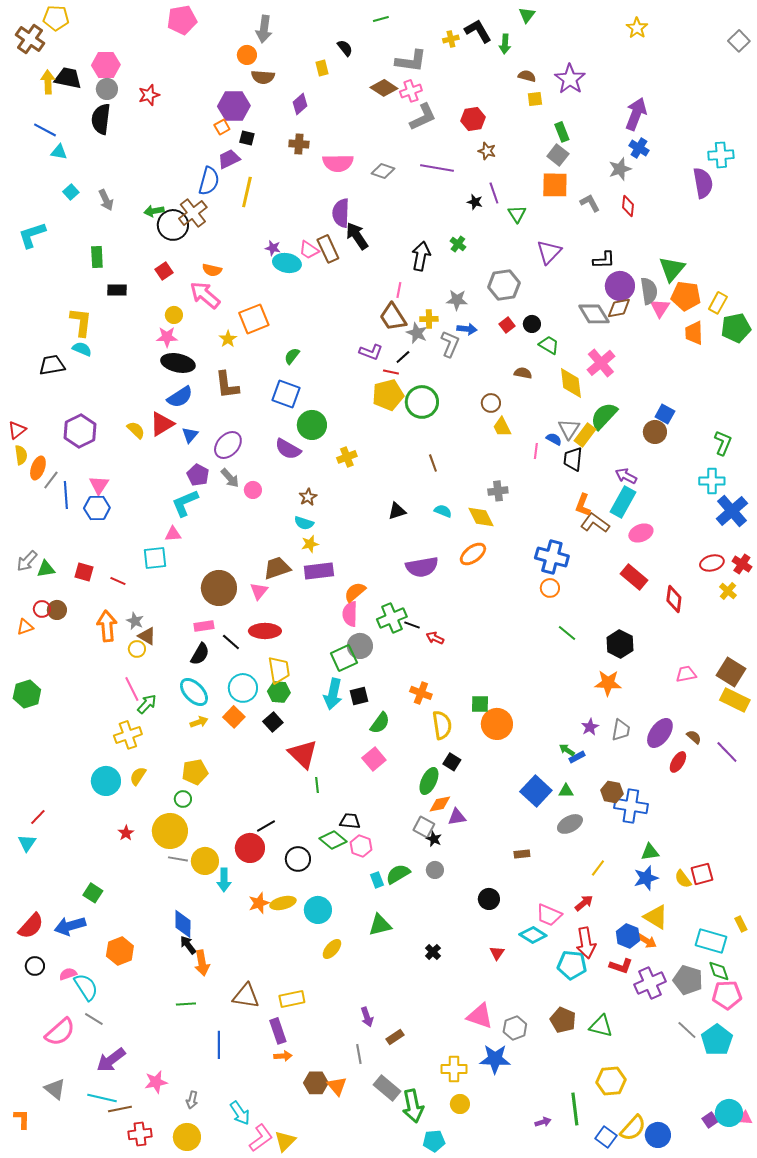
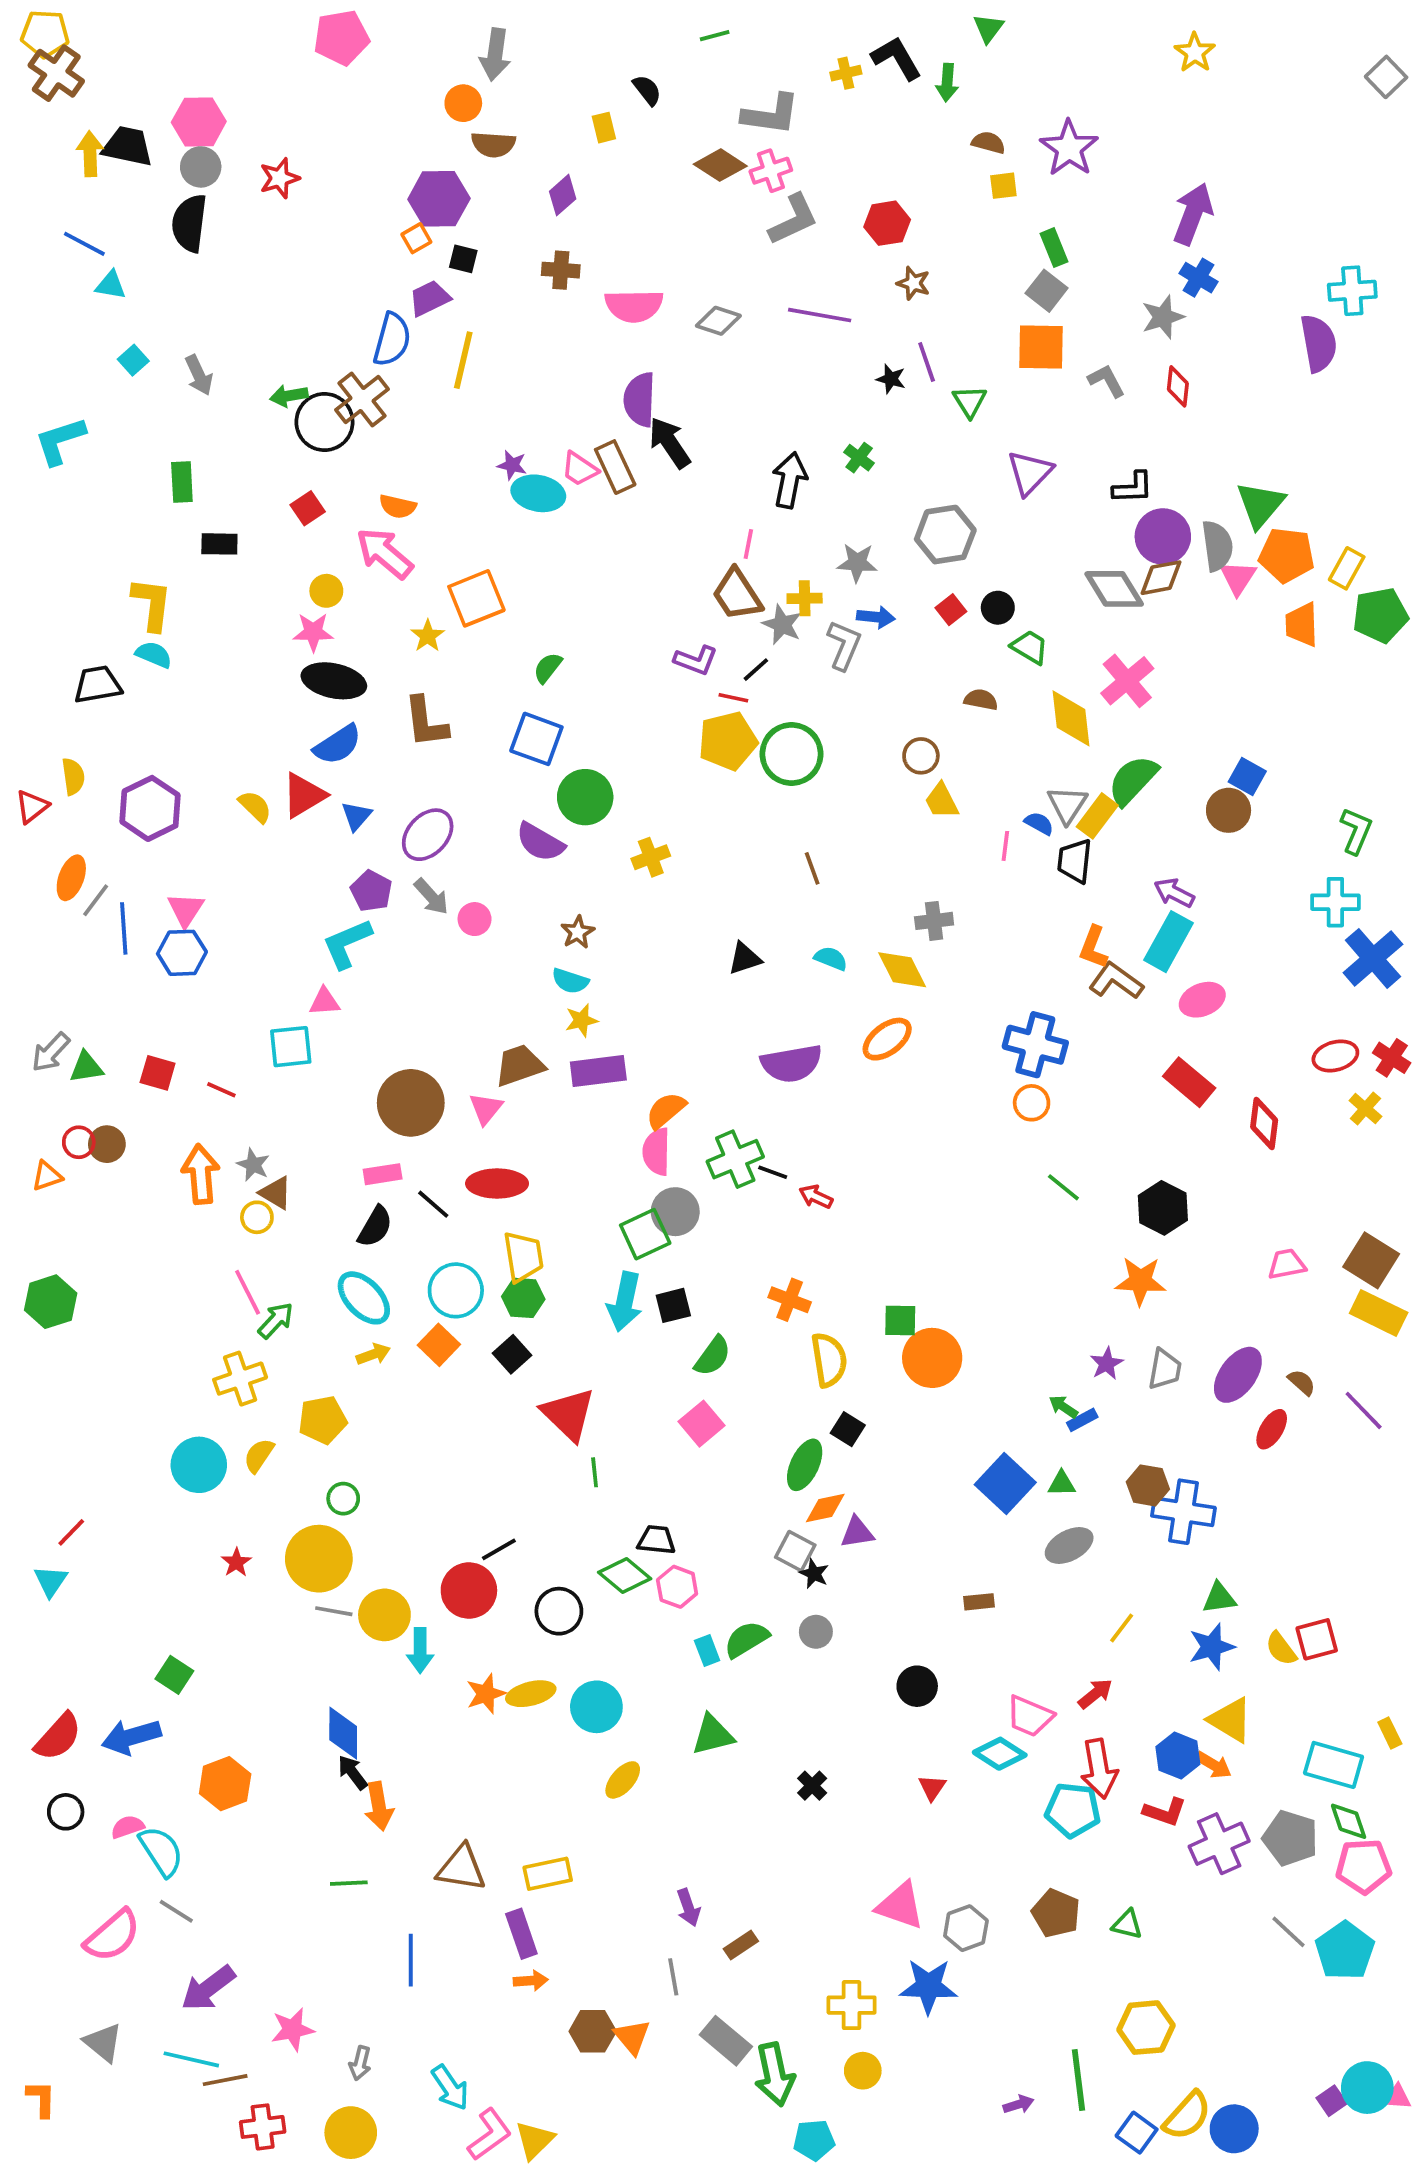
yellow pentagon: (56, 18) -> (45, 34), moved
yellow semicircle: (21, 455) -> (73, 777), moved
yellow pentagon: (195, 772) -> (323, 1420), moved
green triangle: (601, 1026) -> (1127, 1924), size x0.7

